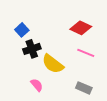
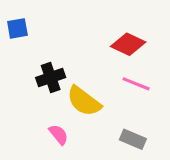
blue square: (22, 30) -> (17, 28), moved, turned 32

